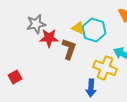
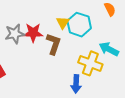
gray star: (36, 24) -> (15, 34), moved
yellow triangle: (78, 28) -> (63, 22), turned 40

